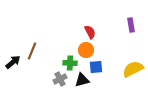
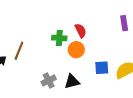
green cross: (70, 63) -> (59, 38), moved
blue square: (96, 67) -> (102, 68), moved

